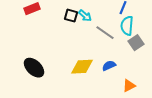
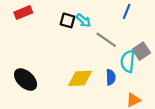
cyan semicircle: (127, 26) -> (128, 61), moved
blue semicircle: (109, 66) -> (111, 77), turned 112

